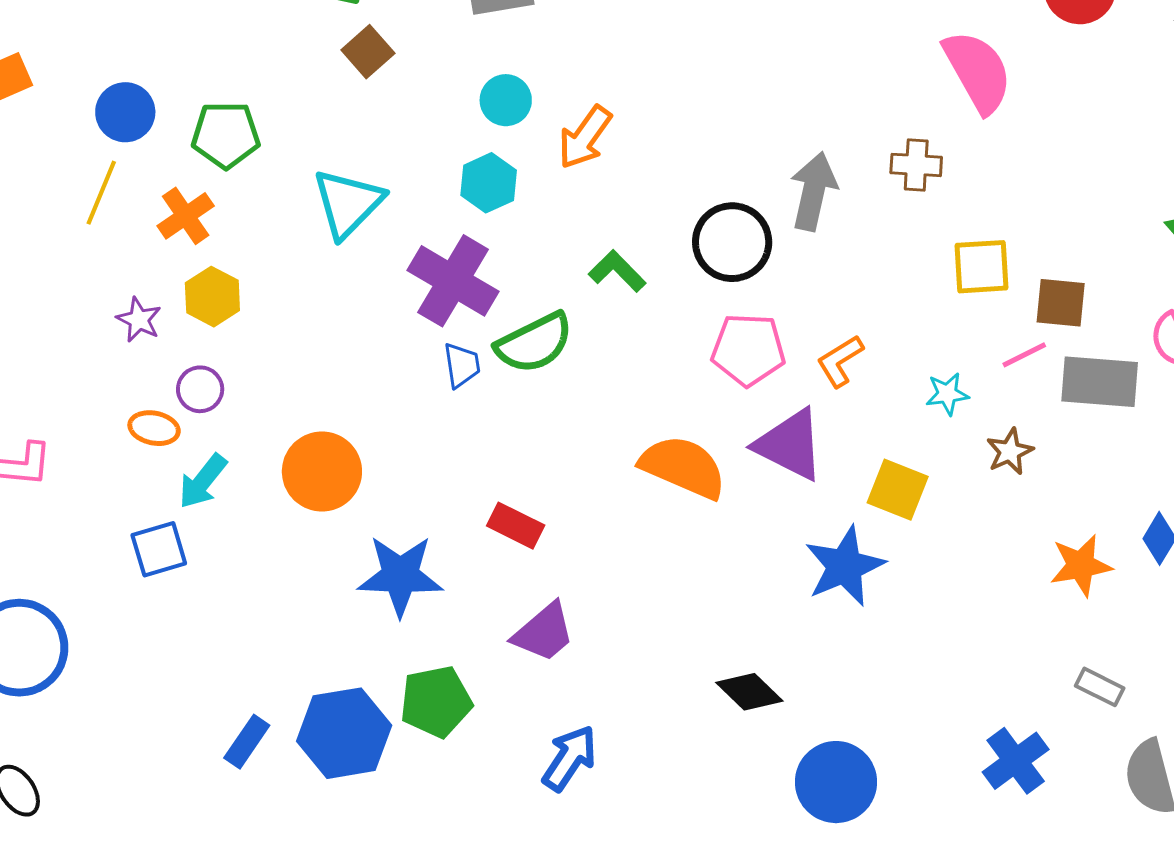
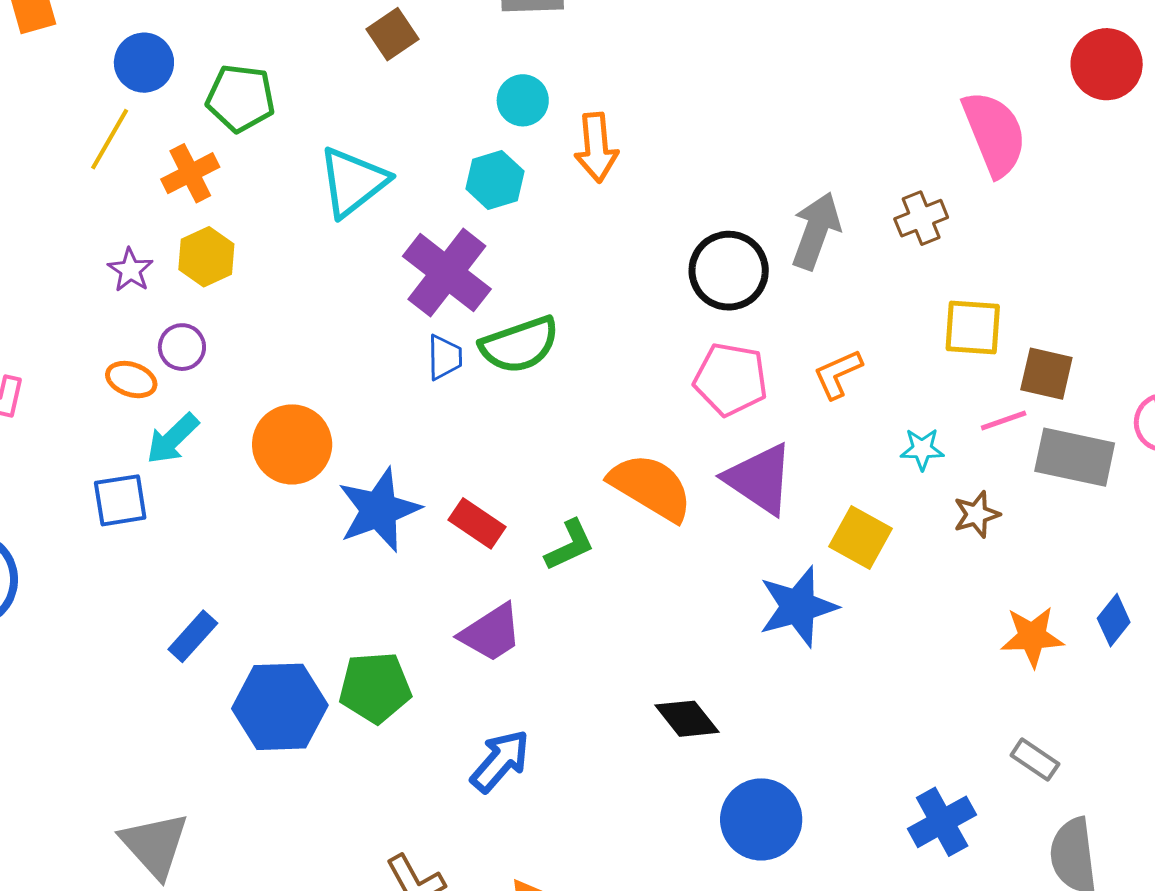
orange arrow: (585, 137) -> (596, 147), turned -48
brown cross: (916, 165) -> (921, 218), turned -33
green L-shape: (617, 271) -> (570, 545), moved, turned 102
orange L-shape: (840, 361) -> (838, 374), moved
blue star: (400, 576) -> (379, 510), moved, turned -30
blue rectangle: (247, 742) -> (193, 636), moved

